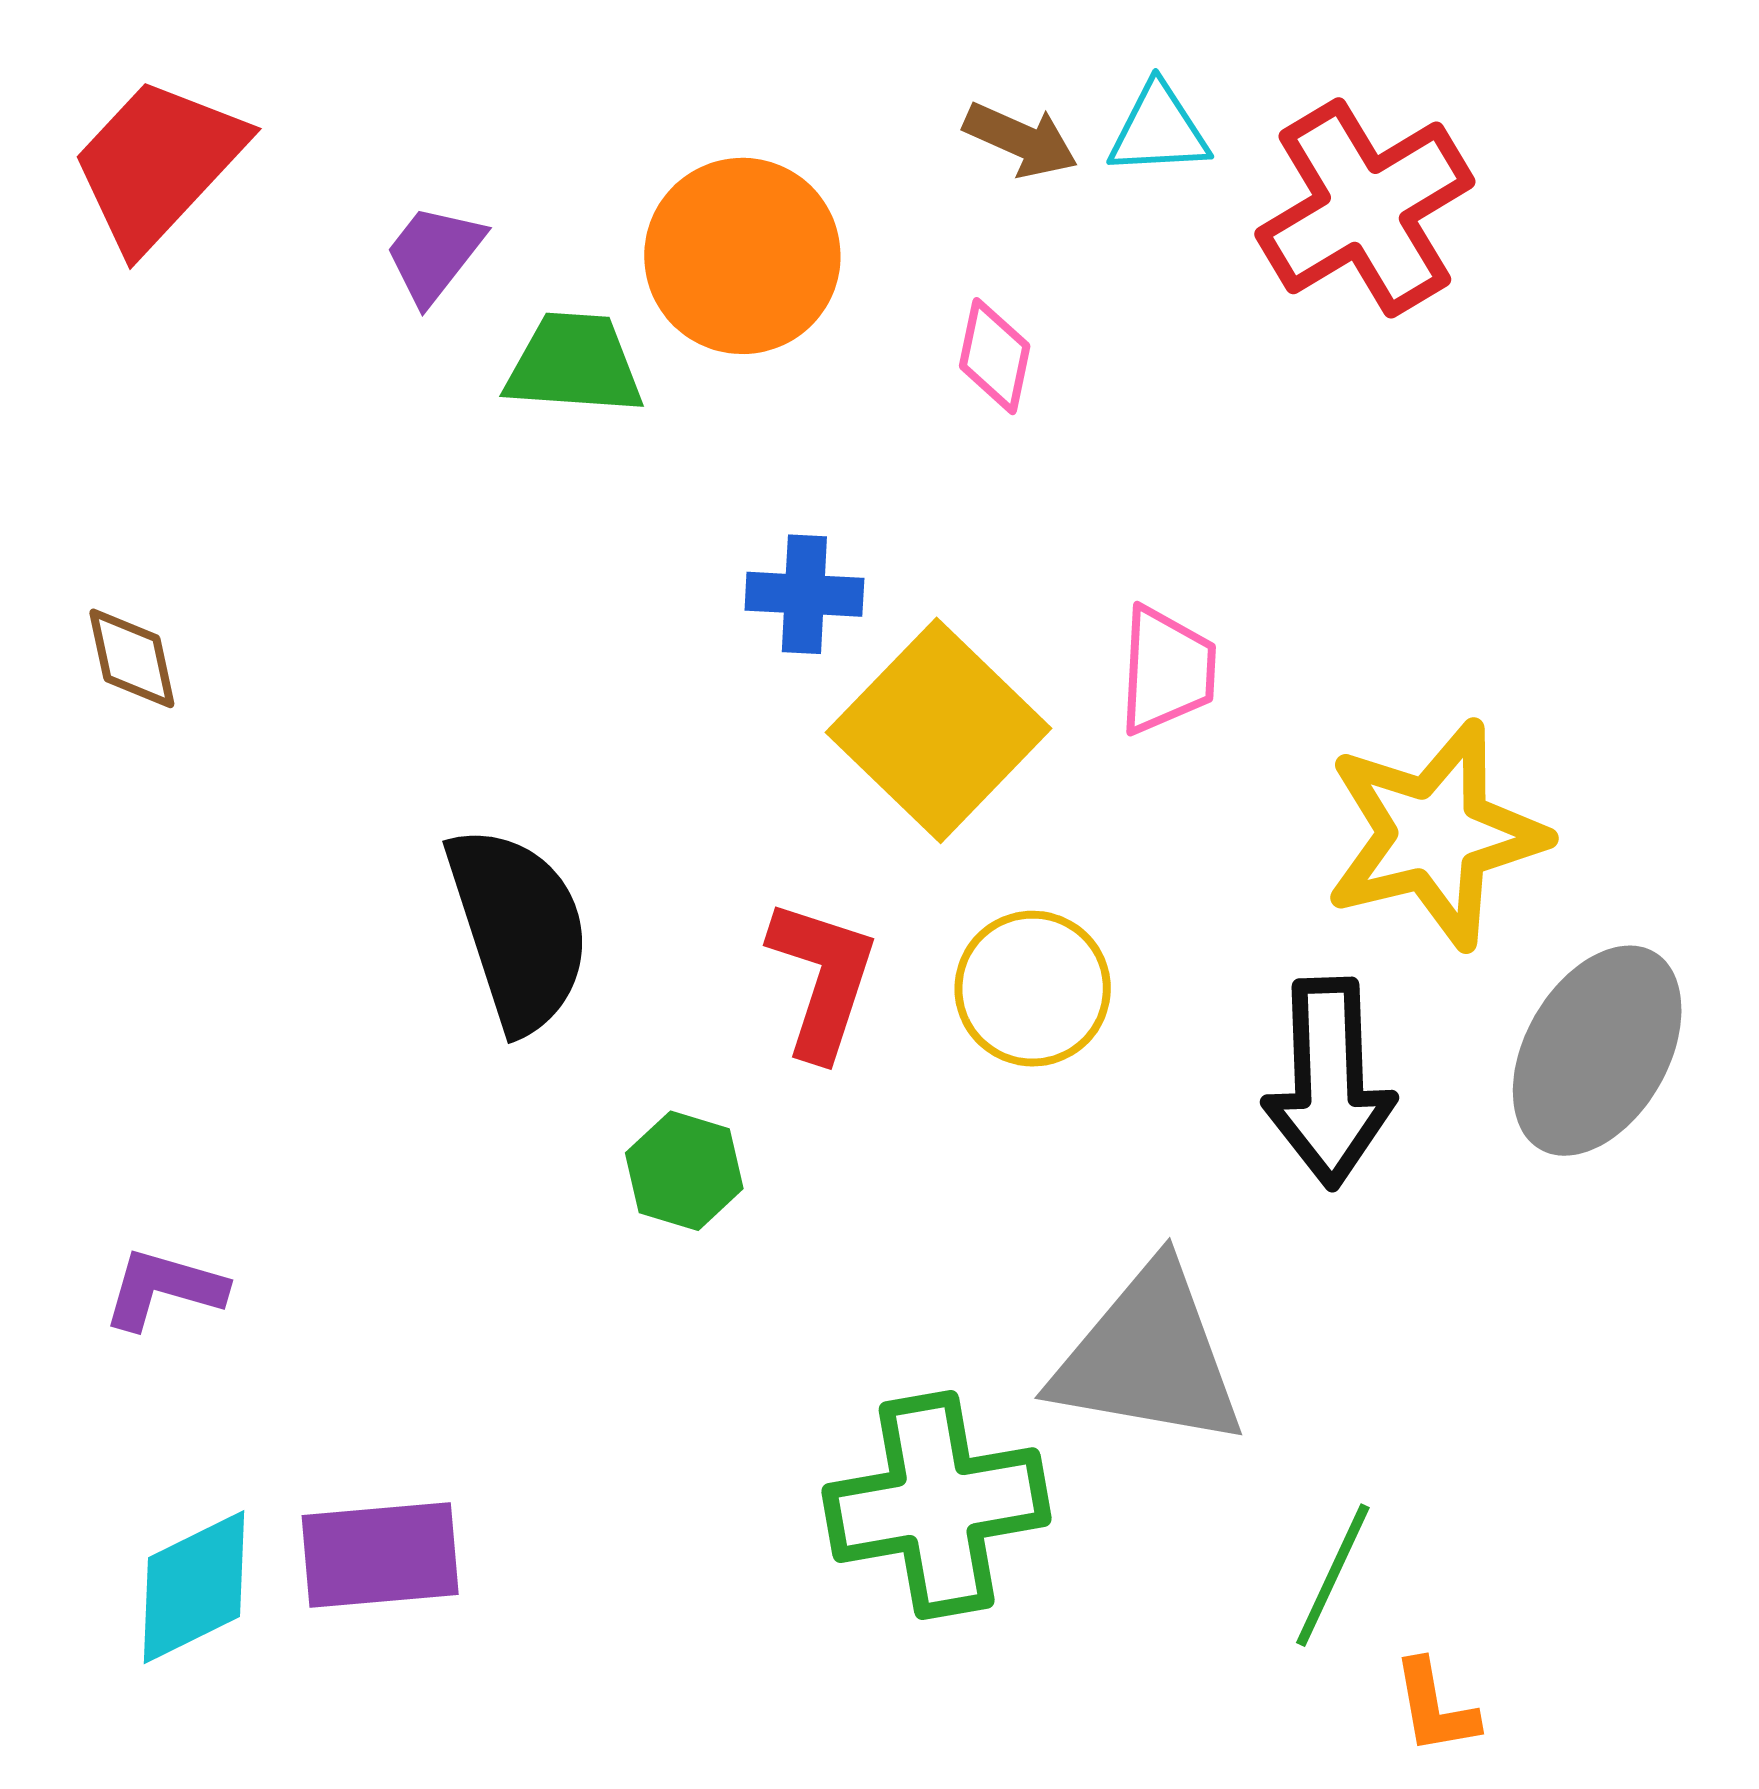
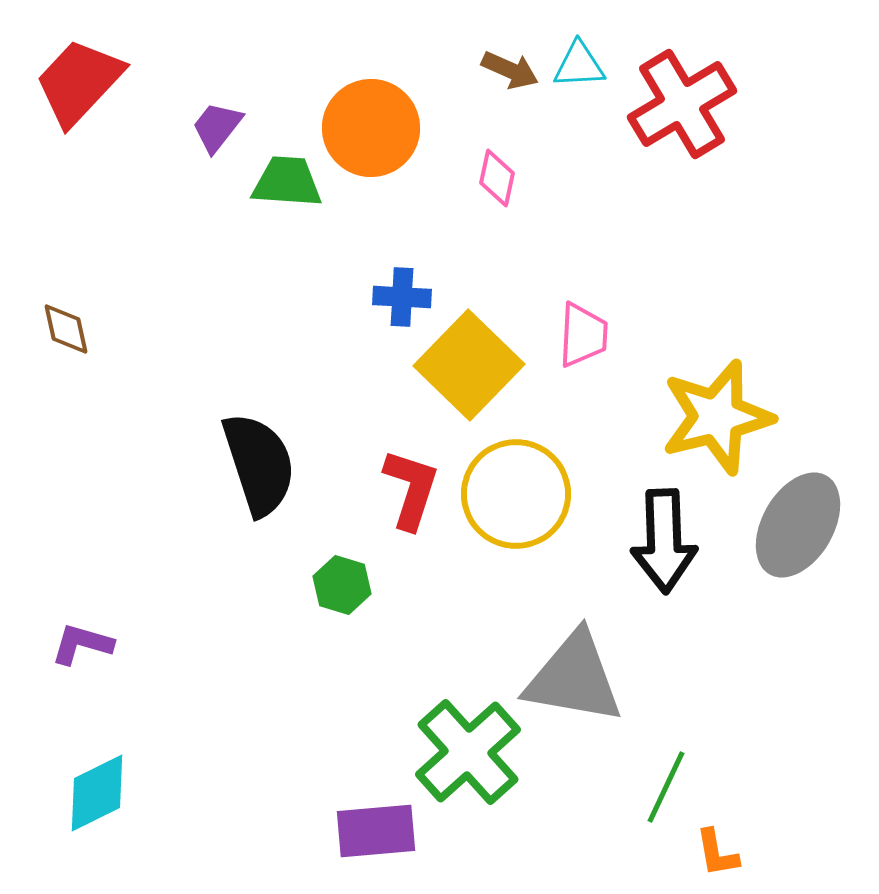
yellow circle: (1033, 989) -> (516, 494), size x1.4
green cross: (937, 1505) -> (468, 752), turned -32
purple rectangle: (380, 1555) -> (376, 831), moved

